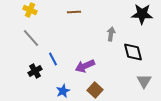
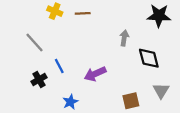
yellow cross: (30, 10) -> (55, 11), moved
brown square: (95, 90) -> (131, 101), moved, turned 35

